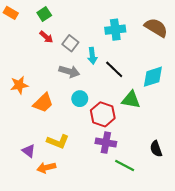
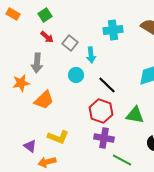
black line: (114, 69) -> (107, 85), moved
gray arrow: (69, 71) -> (37, 63), moved, turned 78
cyan circle: (80, 99) -> (76, 75), moved
green triangle: (131, 100) -> (135, 115), moved

